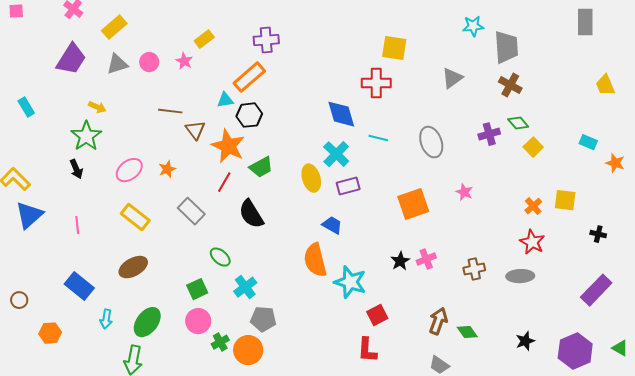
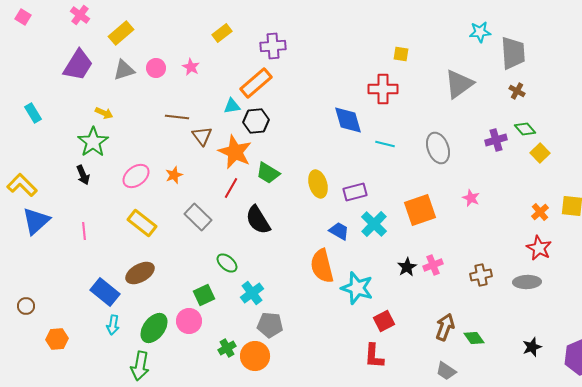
pink square: (16, 11) -> (23, 17), turned 35
yellow rectangle: (204, 39) -> (222, 33), moved
yellow square: (394, 48) -> (401, 54), size x0.6
gray triangle: (452, 78) -> (459, 84), size x1.4
brown cross: (510, 85) -> (517, 91), size x0.7
cyan cross: (336, 154) -> (374, 224), moved
green trapezoid: (261, 167) -> (268, 173), turned 60
blue rectangle: (79, 286) -> (105, 292), moved
pink circle: (198, 321) -> (189, 321), moved

